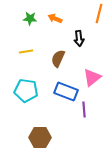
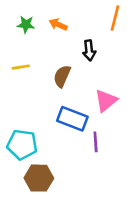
cyan pentagon: (26, 90) -> (22, 144), moved

